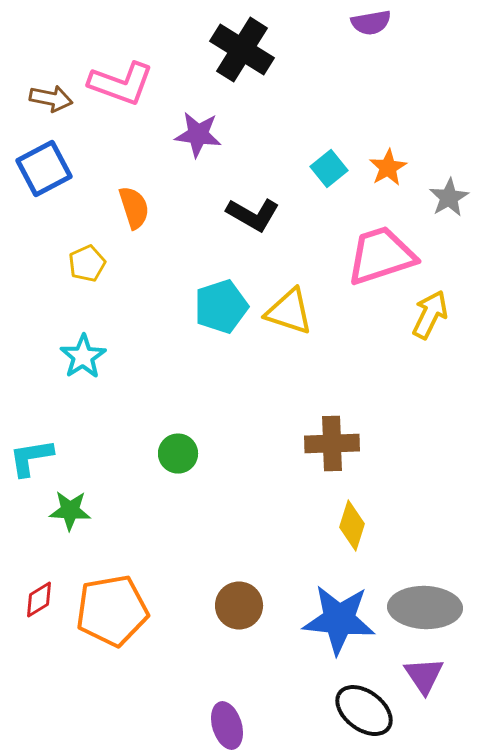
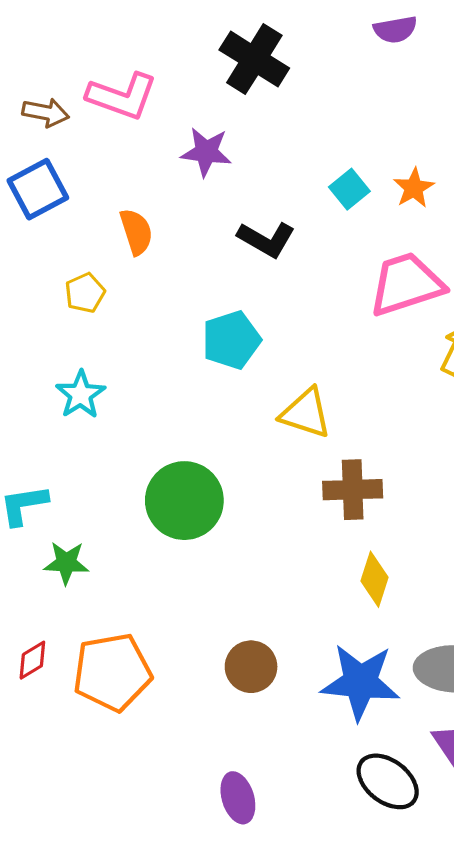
yellow triangle: (289, 312) -> (306, 413), moved
green circle: (178, 454) -> (184, 501), size x1.8

